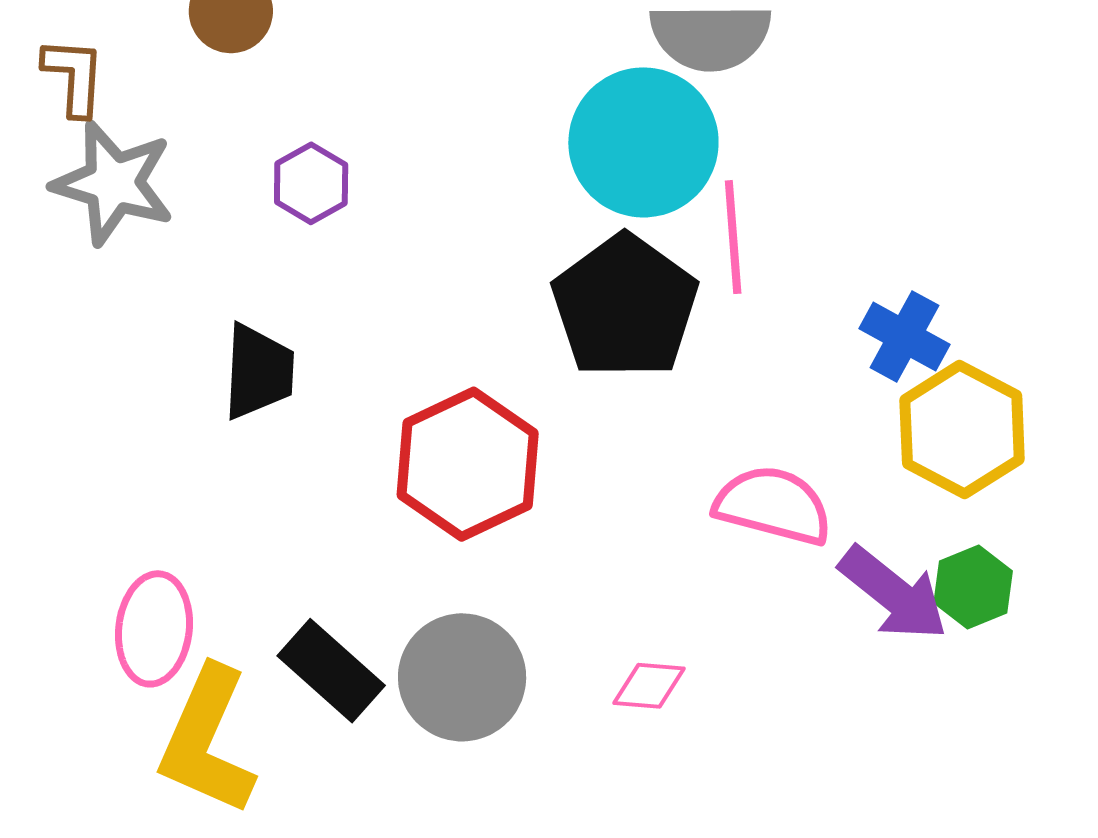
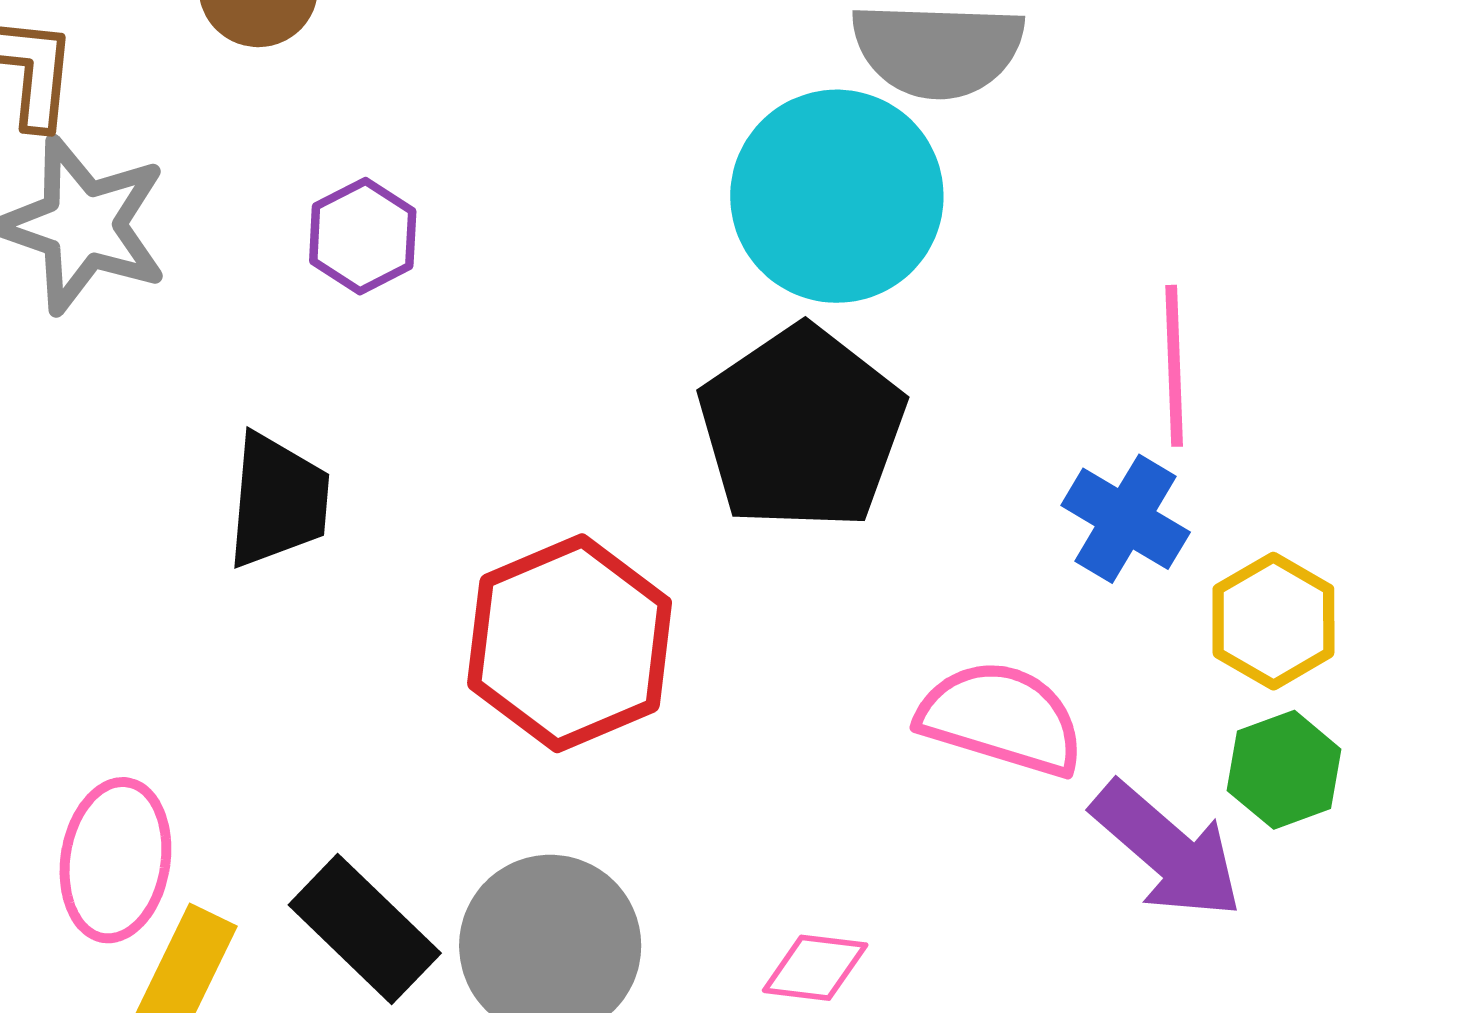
pink line: (733, 237) -> (1174, 366), moved
blue cross: (904, 336) -> (1126, 519), moved
yellow hexagon: (962, 430) -> (1273, 621), size x0.7
green hexagon: (973, 587) -> (1284, 770), moved

